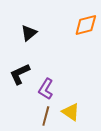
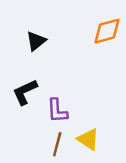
purple L-shape: (46, 89) -> (57, 111), turned -35

